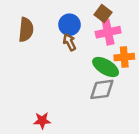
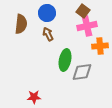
blue circle: (70, 25) -> (47, 13), moved
brown arrow: (70, 42) -> (48, 34), moved
green ellipse: (106, 67) -> (65, 60), moved, turned 70

